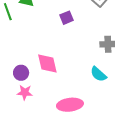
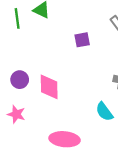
purple circle: (21, 73) -> (20, 80), moved

